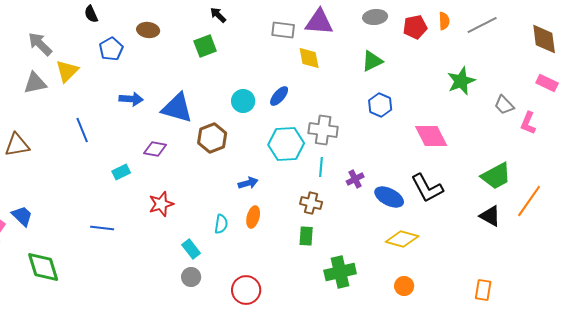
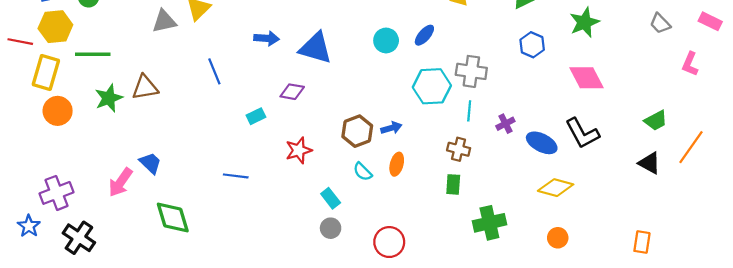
green star: (461, 81) -> (584, 22), moved
gray trapezoid: (504, 105) -> (660, 23), moved
brown hexagon: (212, 138) -> (357, 131), moved
green trapezoid: (496, 176) -> (656, 120), size x0.7
cyan semicircle: (221, 224) -> (363, 172), turned 126

